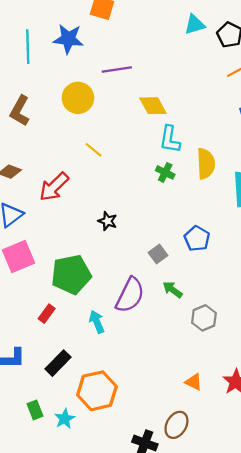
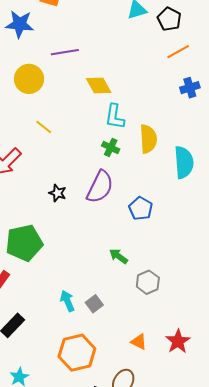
gray square: (158, 254) -> (94, 304), moved
purple semicircle: (130, 295) -> (100, 187), moved
cyan arrow: (97, 322) -> (67, 301), moved
orange hexagon: (97, 391) -> (77, 353), moved

